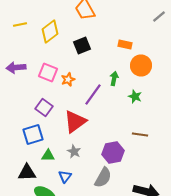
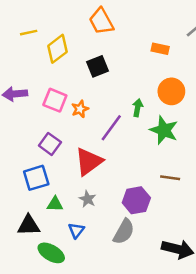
yellow line: (20, 24) -> (29, 33), moved
orange rectangle: (125, 44) -> (160, 49), moved
green star: (135, 96) -> (164, 130), size x1.6

